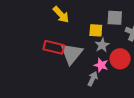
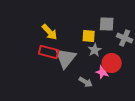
yellow arrow: (61, 15) -> (50, 32), moved
pink star: (101, 65) -> (103, 72), moved
gray arrow: (93, 79) -> (86, 82), turned 96

